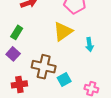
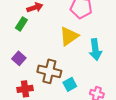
green rectangle: (17, 32) -> (21, 24), moved
cyan arrow: (89, 45) -> (95, 50), size x1.5

